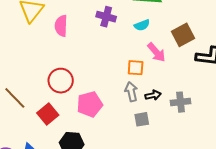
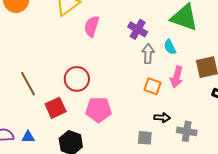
cyan semicircle: (142, 25) -> (170, 47), turned 70
pink arrow: (156, 52) -> (177, 77), turned 40
gray arrow: (131, 92) -> (148, 54), moved

